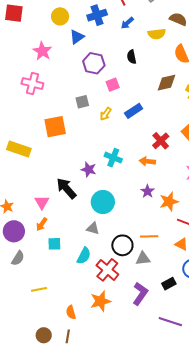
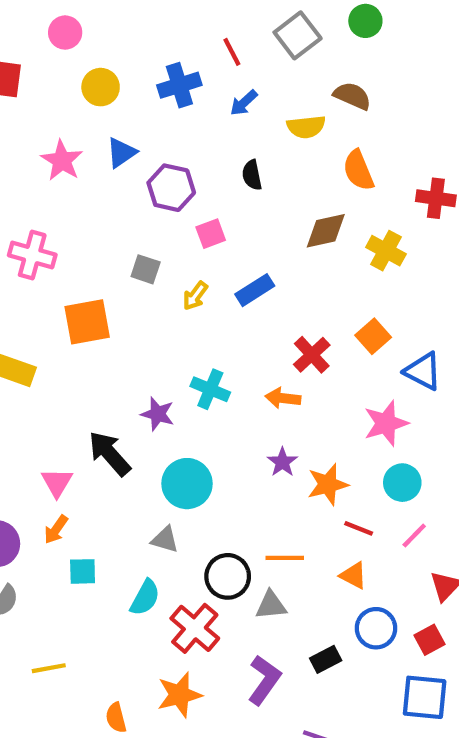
blue triangle: (77, 37) -> (121, 153), moved
pink cross: (32, 84) -> (32, 255), moved
gray square: (82, 102) -> (146, 269), turned 32

